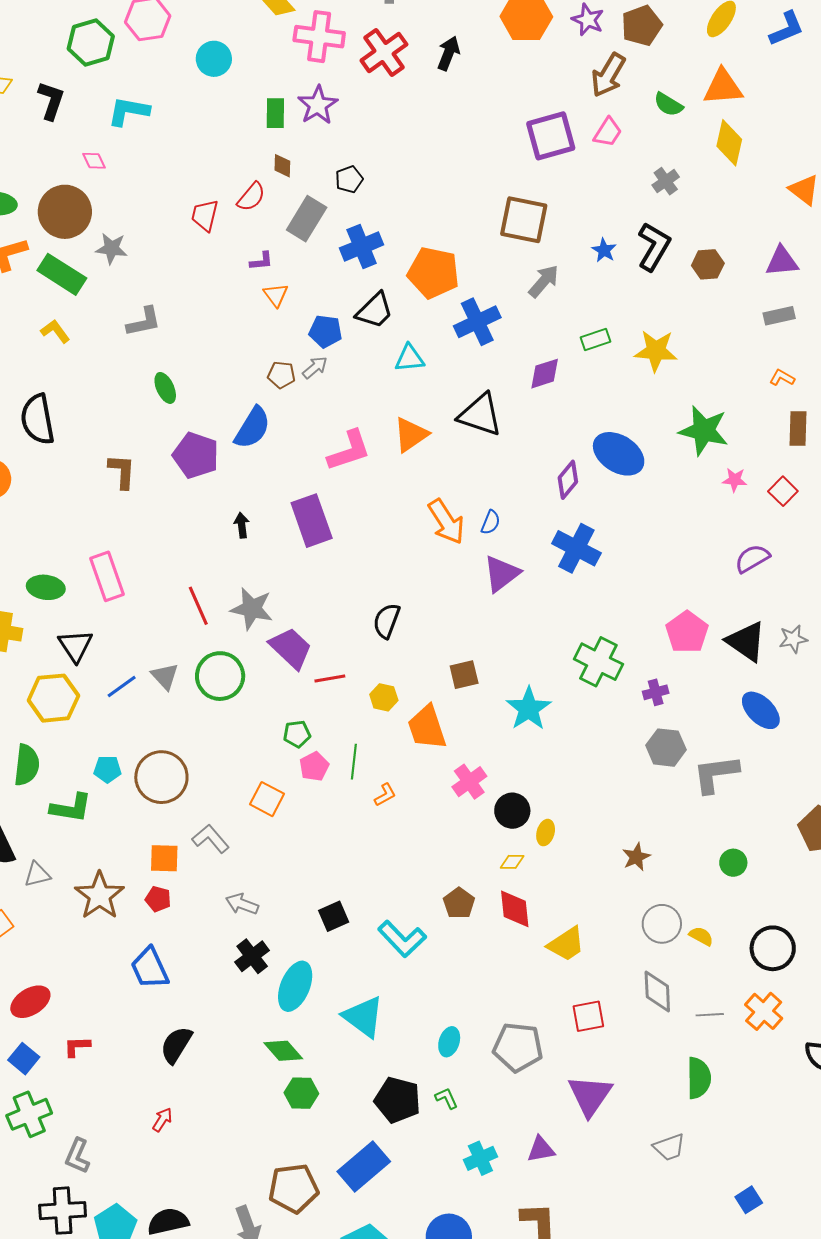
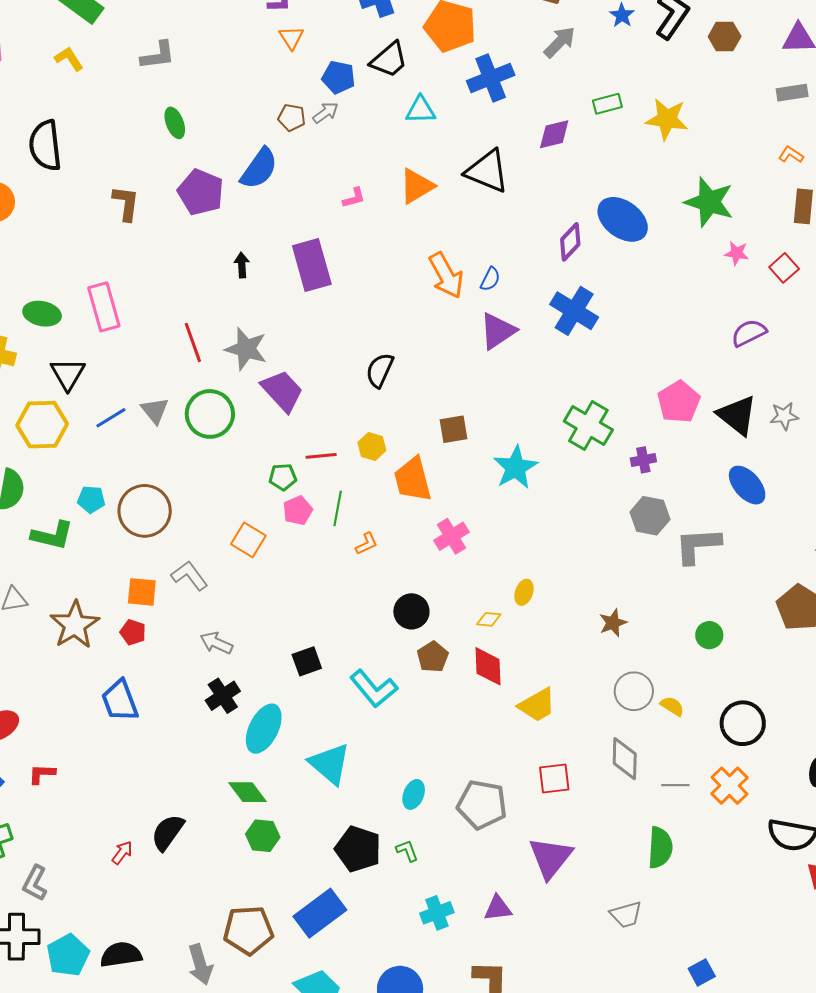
pink L-shape: (349, 451) -> (354, 198), size x0.5
red line: (330, 679) -> (321, 456), moved
black circle: (512, 811) -> (411, 611), moved
black semicircle: (176, 1045) -> (168, 832), moved

